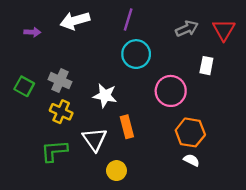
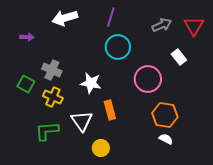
purple arrow: (32, 32) -> (27, 37), moved
white rectangle: (206, 66) -> (179, 57), turned -49
green square: (24, 86) -> (26, 84), moved

